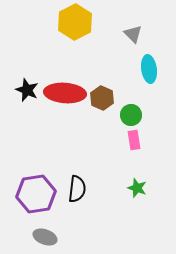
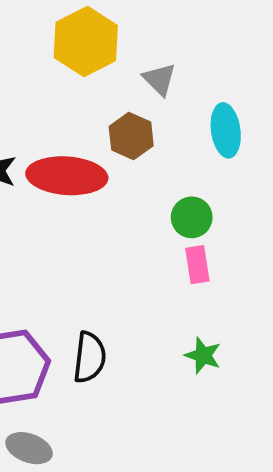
gray triangle: (133, 34) -> (160, 79), moved
brown hexagon: (102, 98) -> (131, 136), moved

